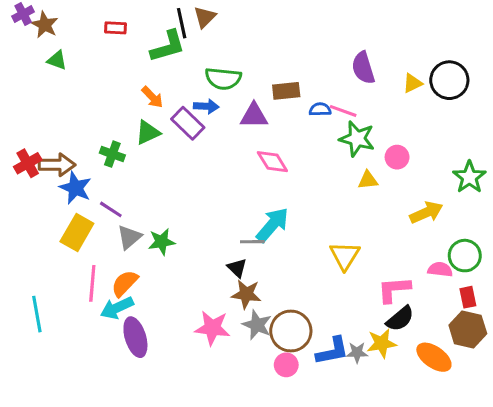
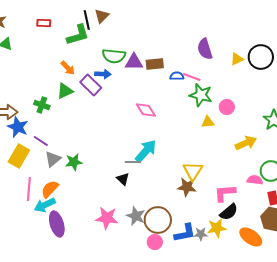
purple triangle: (254, 116) -> (134, 62), moved
brown star: (246, 294) -> (187, 187), moved

